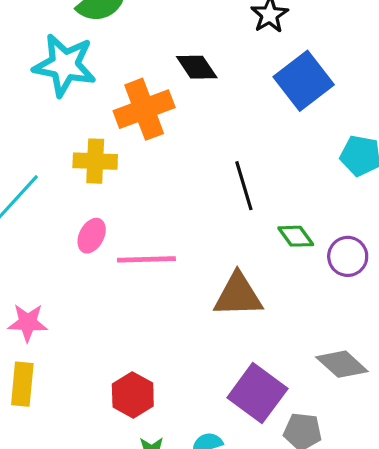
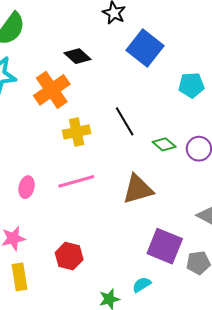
yellow cross: (95, 161) -> (77, 132), moved
pink ellipse: (92, 236) -> (27, 187), moved
red hexagon: (133, 395) -> (69, 256), moved

